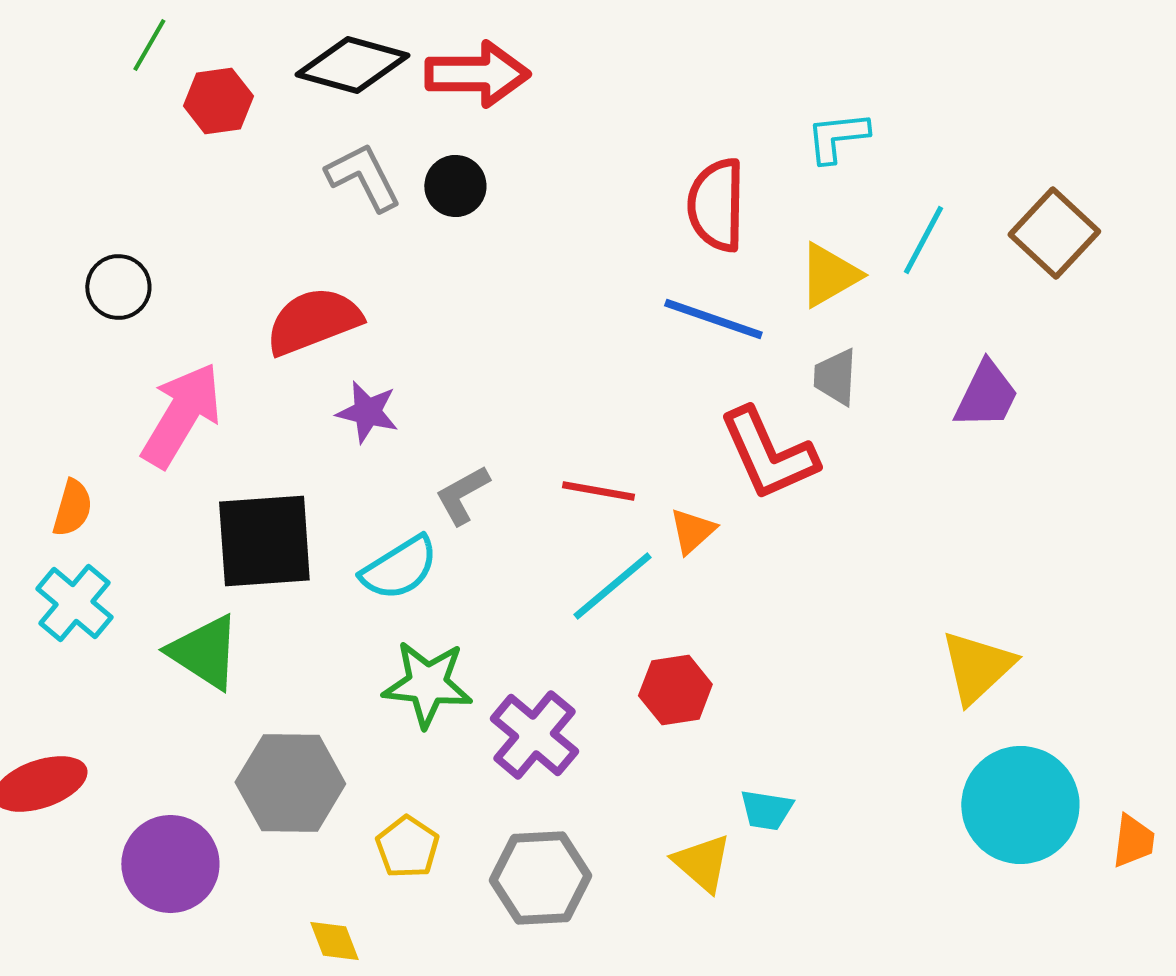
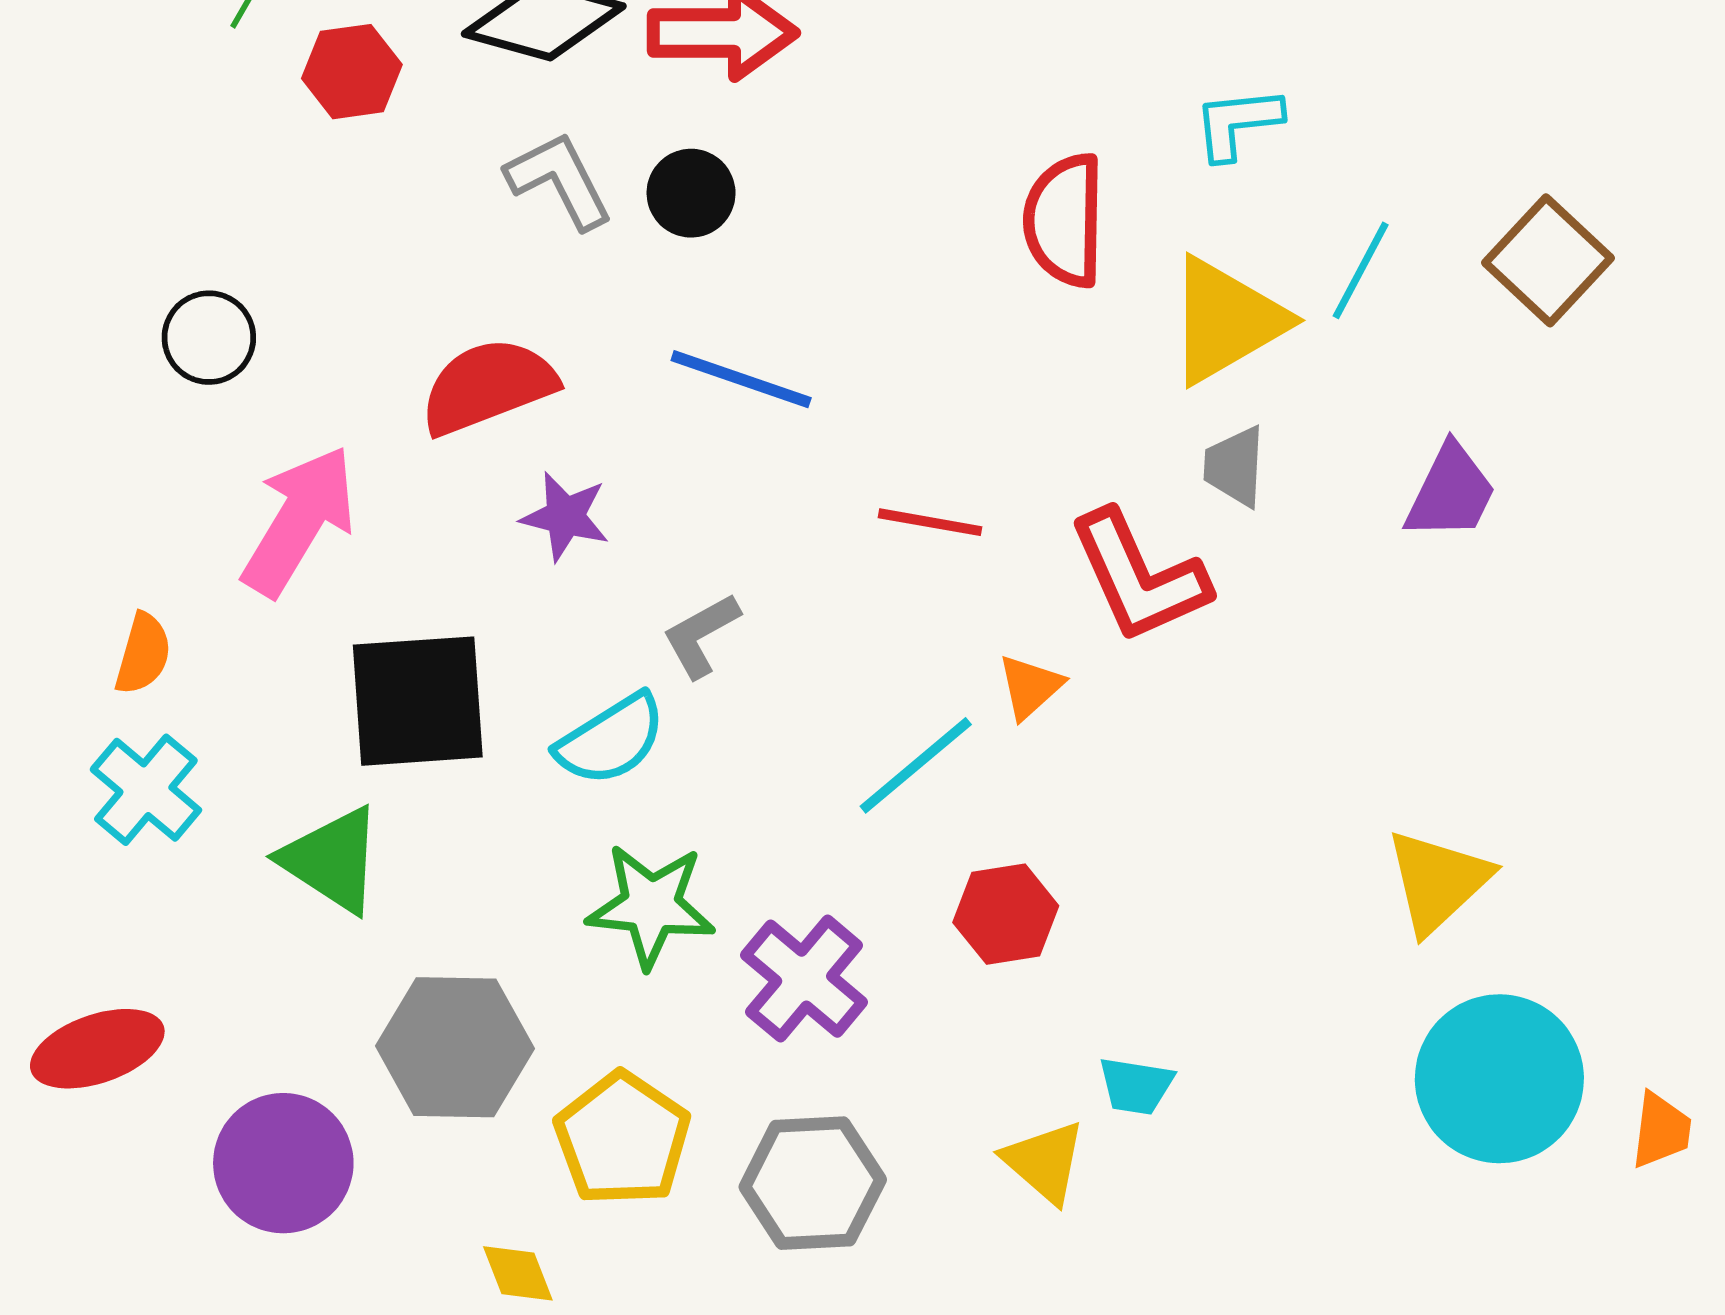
yellow triangle: (829, 275) -> (1226, 320), size x1.4
blue line: (713, 319) -> (741, 379), moved
red line: (598, 491) -> (930, 522), moved
yellow pentagon: (407, 847) -> (622, 1139), size x1.5

